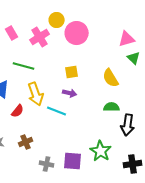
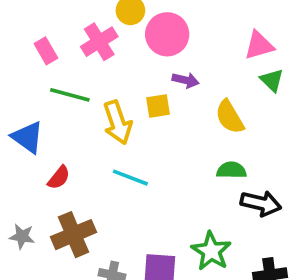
pink rectangle: (12, 33) -> (46, 51), moved
purple arrow: (70, 93) -> (186, 80), moved
yellow arrow: (36, 94) -> (118, 122), moved
black arrow: (128, 125) -> (261, 203), turned -85
brown cross: (26, 142) -> (73, 235), size x1.6

